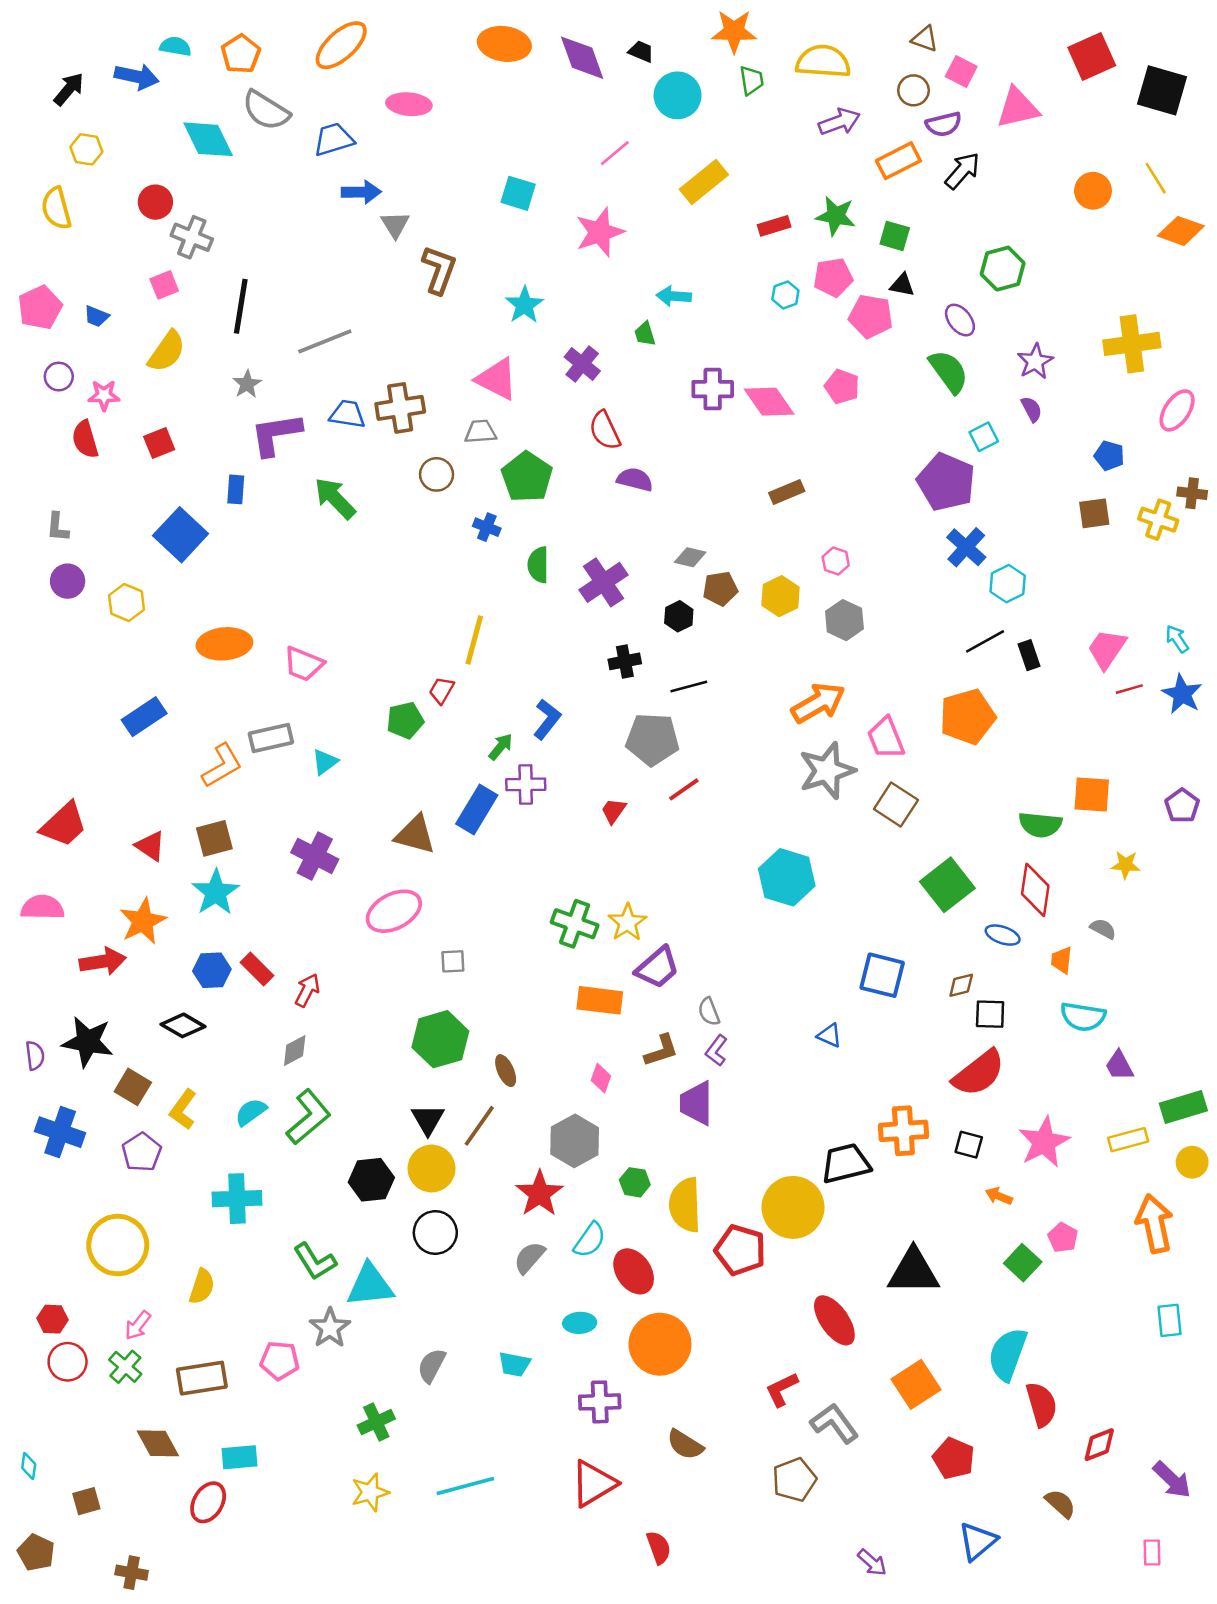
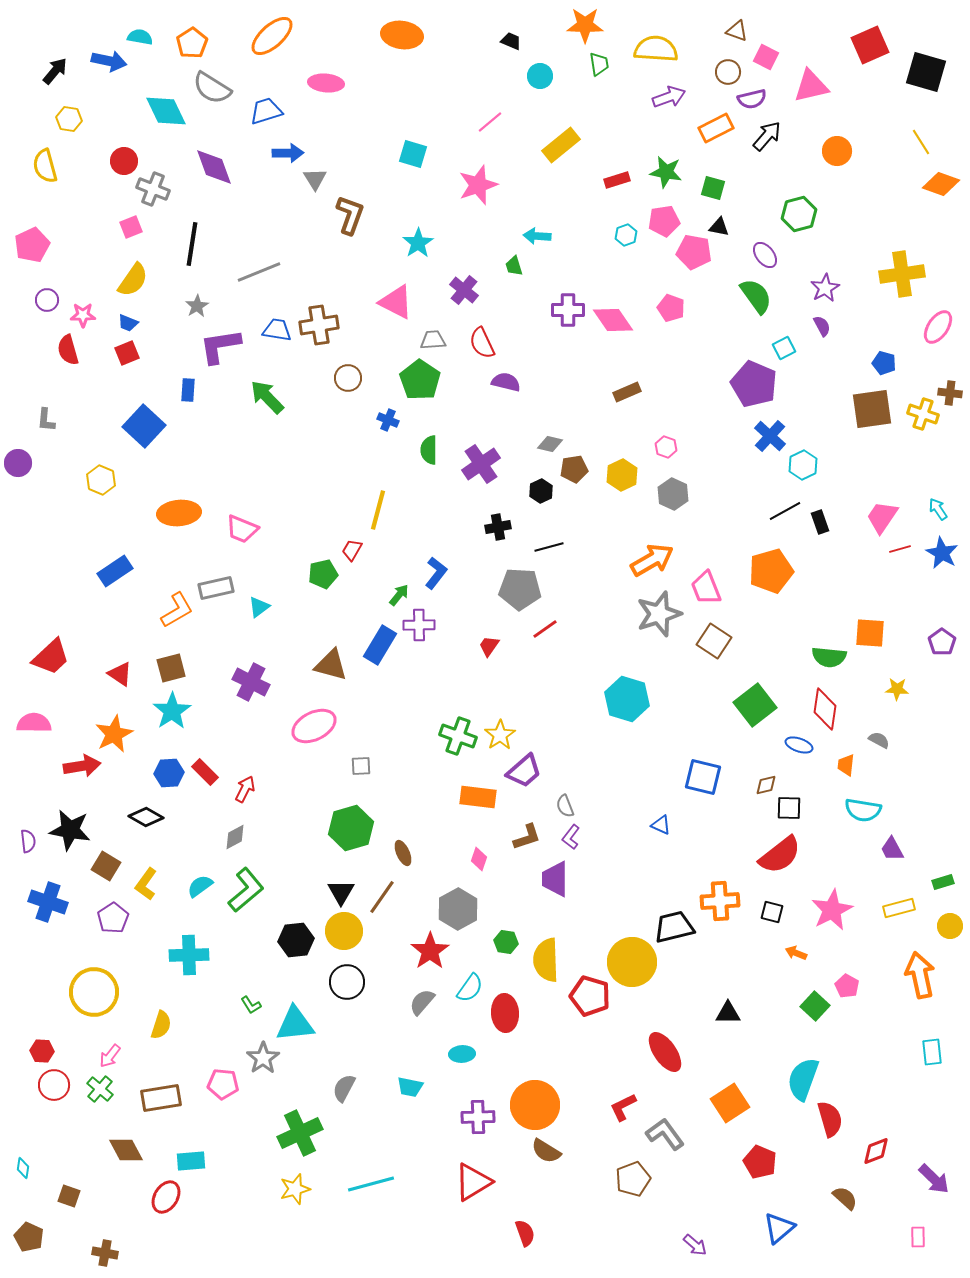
purple diamond: (582, 58) -> (214, 167), moved
cyan circle: (678, 95) -> (540, 76), size x0.7
orange circle: (1093, 191) -> (837, 151), moved
blue trapezoid: (96, 316) -> (128, 323), moved
gray trapezoid: (480, 432) -> (433, 340), moved
brown square: (1094, 513) -> (872, 409), size x1.6
purple circle: (68, 581) -> (18, 463), moved
green rectangle: (1183, 1107) -> (943, 882), size x0.6
green L-shape: (315, 1261) -> (251, 1005), size x0.6
red ellipse: (634, 1271) -> (505, 1013), turned 30
black triangle: (913, 1271) -> (728, 1013), size x0.6
orange circle: (660, 1344) -> (535, 1105), moved
green cross: (376, 1422) -> (300, 1133), size x1.5
brown square: (86, 1501) -> (69, 1196), turned 35

